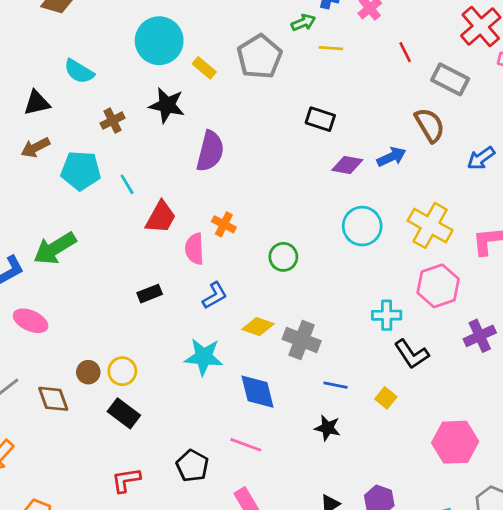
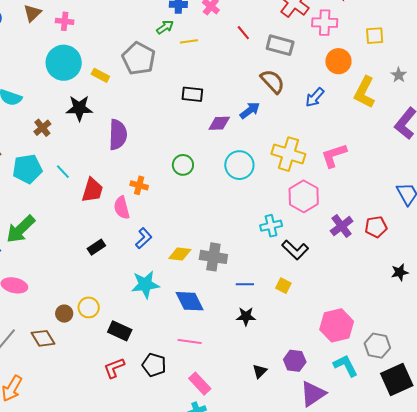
green circle: (283, 257) -> (183, 165), moved
black rectangle: (124, 413) -> (120, 331), moved
pink hexagon: (455, 442) -> (337, 325), moved
red L-shape: (126, 480) -> (114, 368), moved

